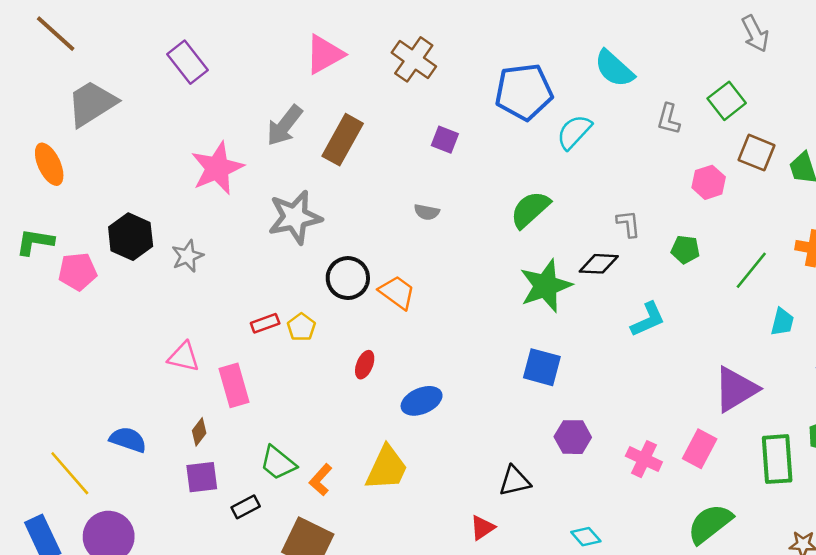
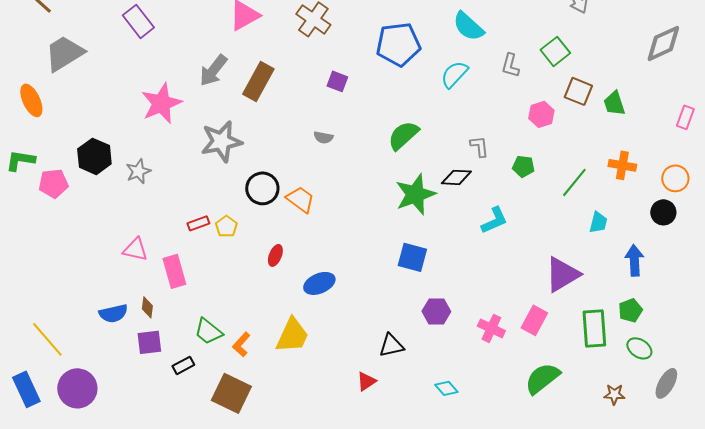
cyan semicircle: (574, 132) -> (454, 74), moved
brown diamond: (199, 432) -> (147, 307), turned -30
blue semicircle: (128, 440) -> (113, 313), moved, turned 148

